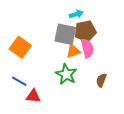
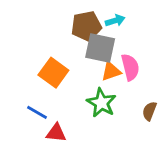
brown pentagon: (85, 31) -> (86, 26), moved
orange square: (20, 47) -> (53, 73), moved

